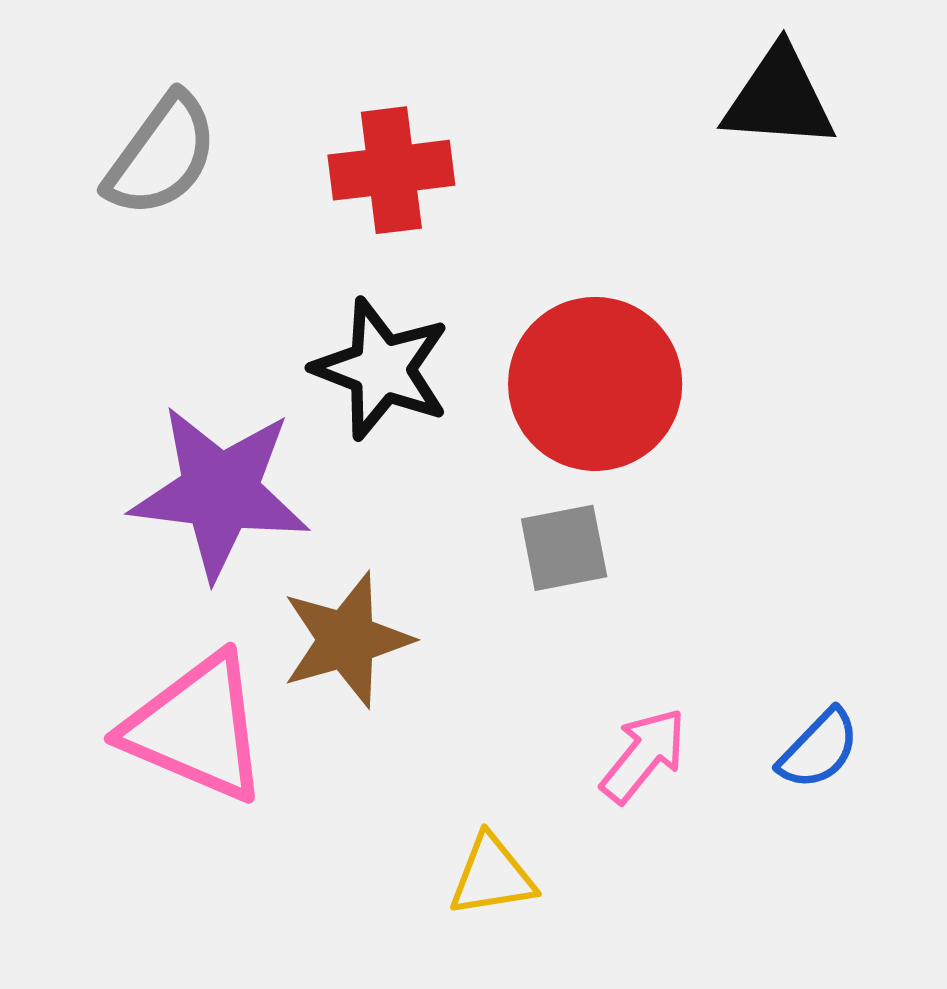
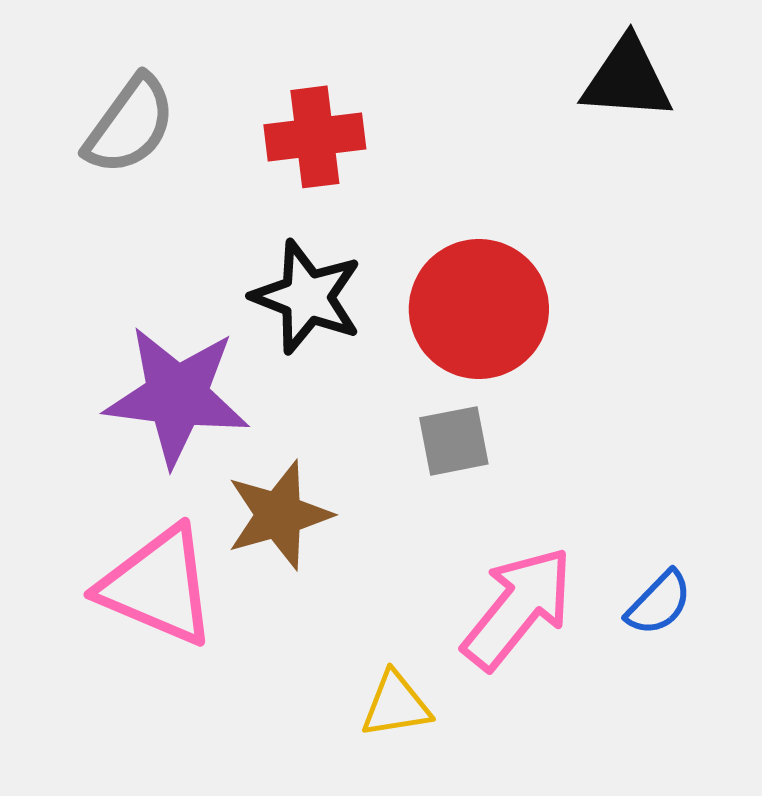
pink arrow: (644, 755) -> (518, 608), size x1.6

